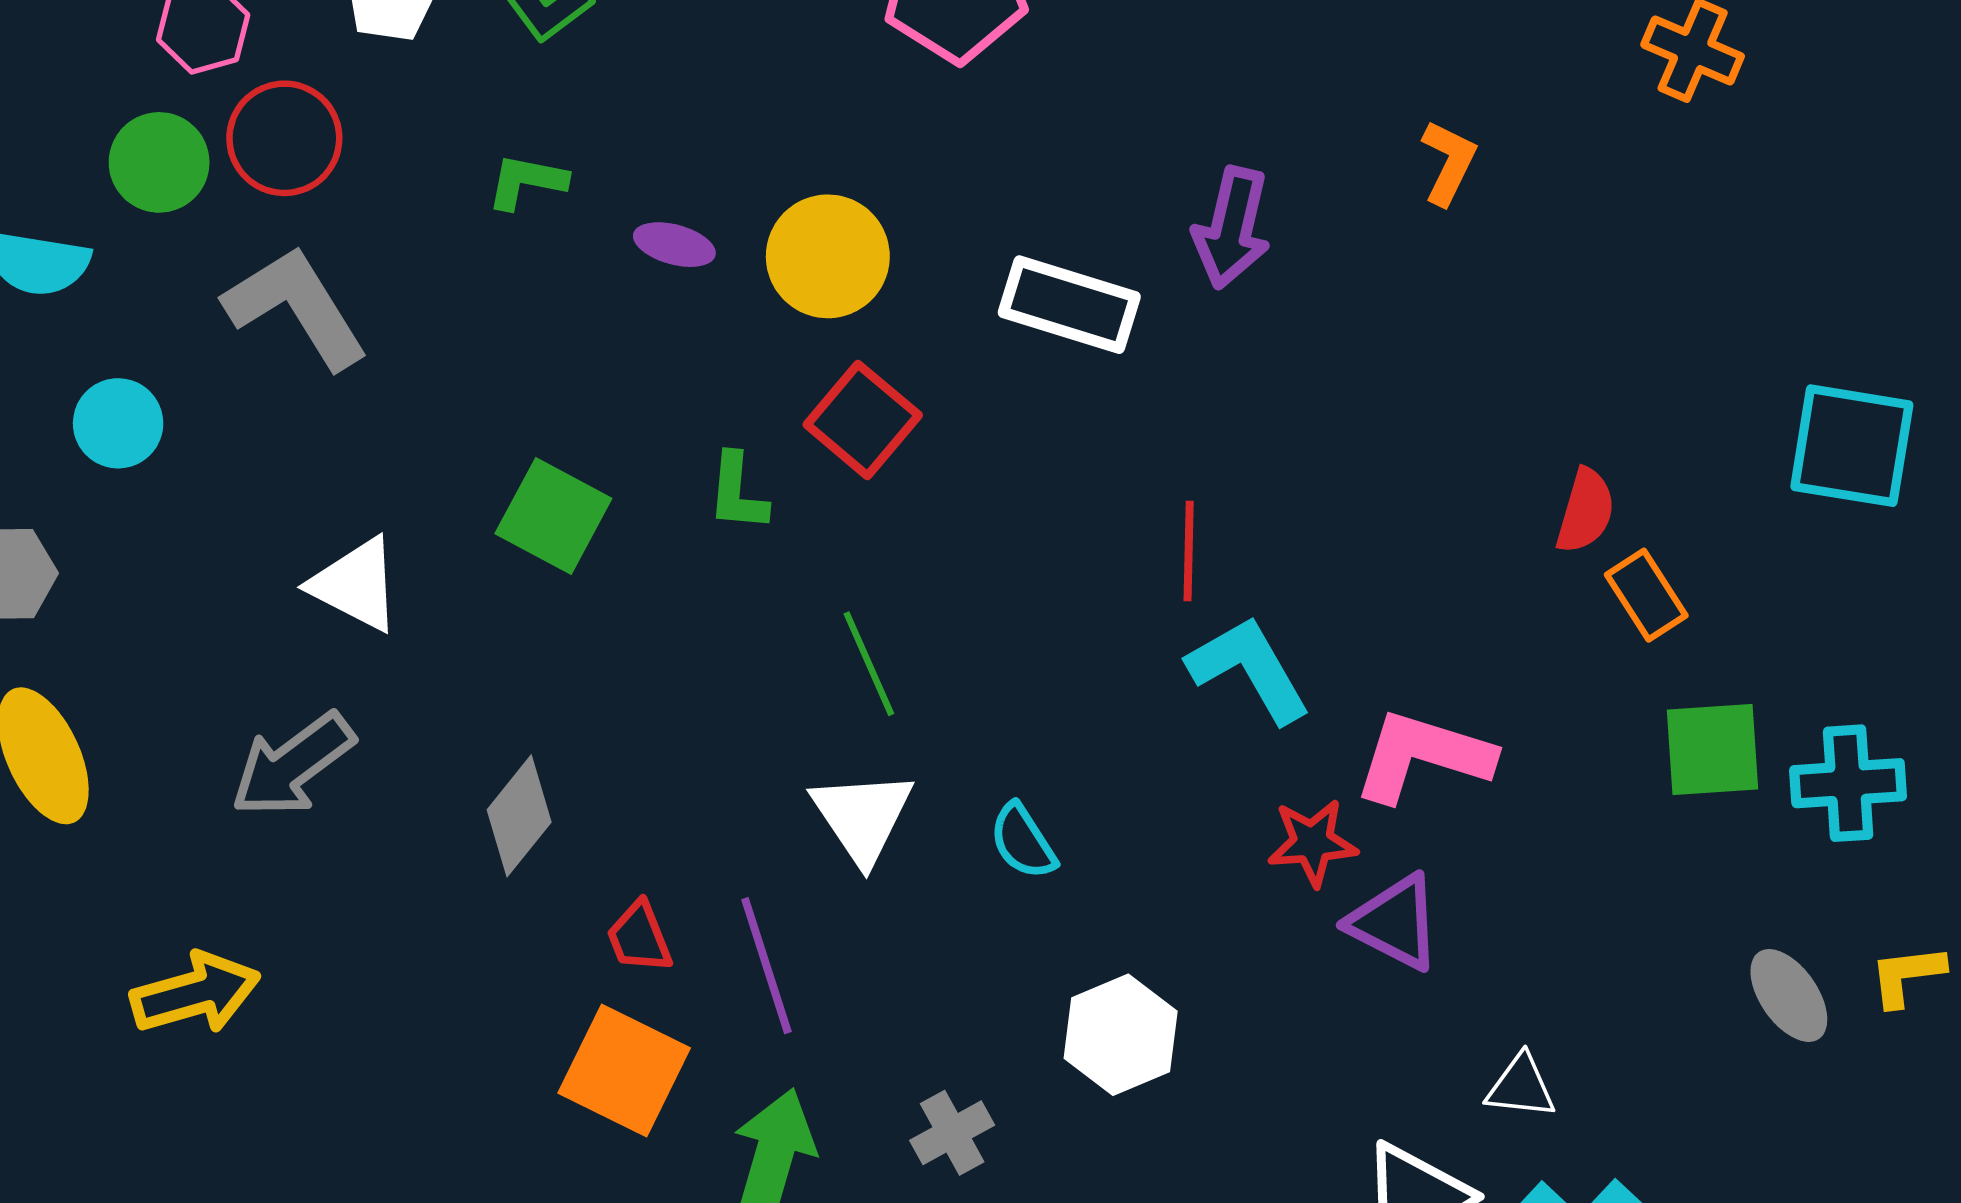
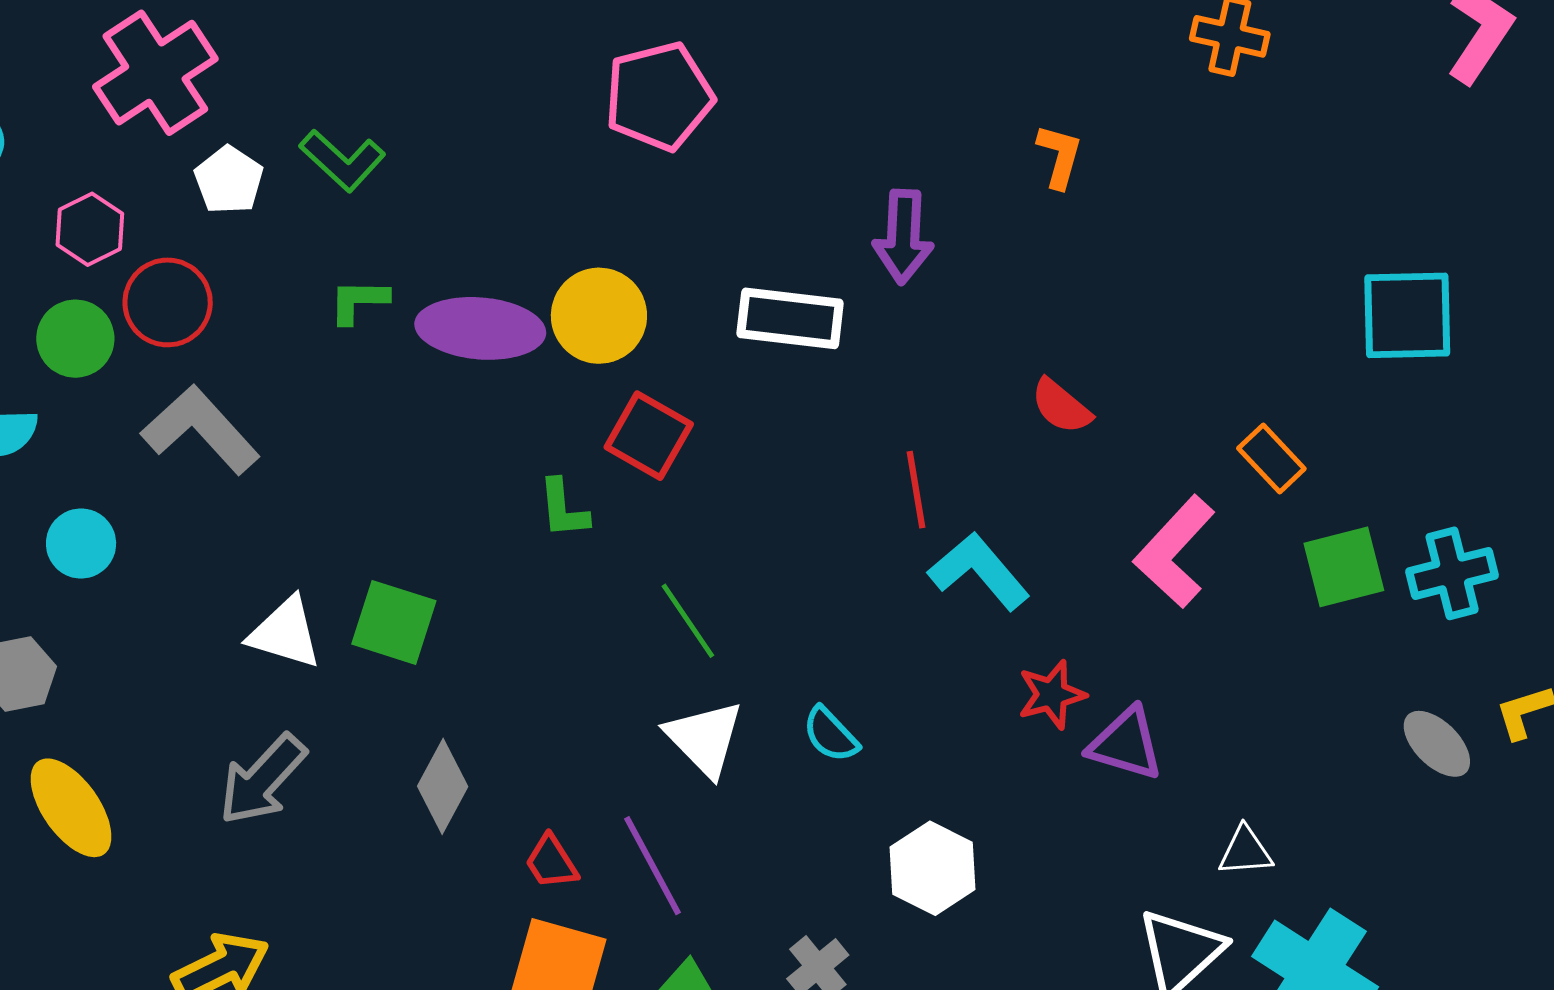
purple ellipse: (674, 245) -> (480, 328), size x2.0
red semicircle: (1585, 511) -> (1061, 406), moved, turned 124
green square: (553, 516) -> (394, 622), moved
pink L-shape: (1423, 756) -> (1174, 552), moved, turned -54

